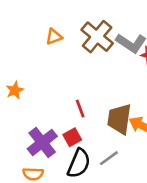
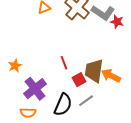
orange star: (15, 90) -> (15, 66), moved
red square: (72, 137) -> (79, 80), moved

